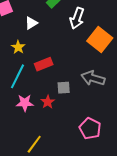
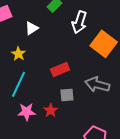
red rectangle: (44, 64) -> (60, 69), moved

